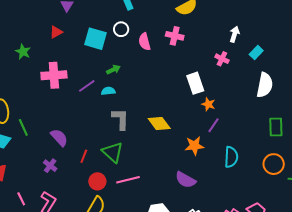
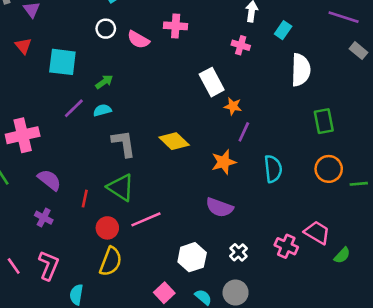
red triangle: (56, 32) -> (23, 46), turned -32
cyan square: (95, 39) -> (62, 62), moved
pink semicircle: (145, 42) -> (138, 40), turned -36
pink cross: (54, 75) -> (23, 135), moved

